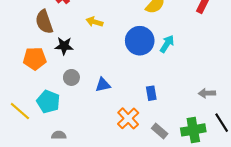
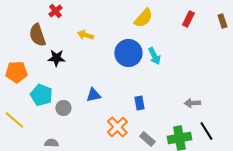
cyan arrow: (167, 44) -> (154, 56), turned 120
orange pentagon: (35, 59) -> (16, 72), moved
gray circle: (71, 77) -> (63, 108), moved
cyan pentagon: (48, 102) -> (41, 95), moved

